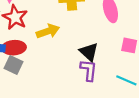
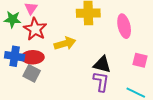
black triangle: (89, 52) -> (102, 64), turned -30

